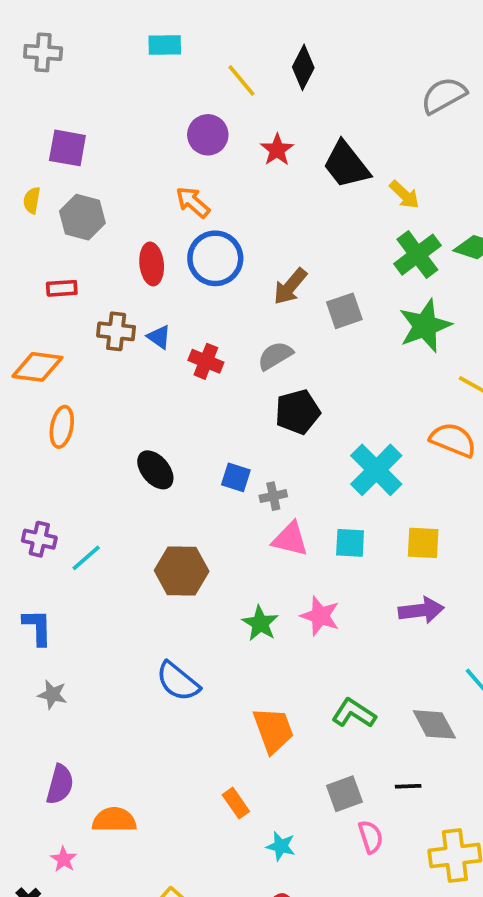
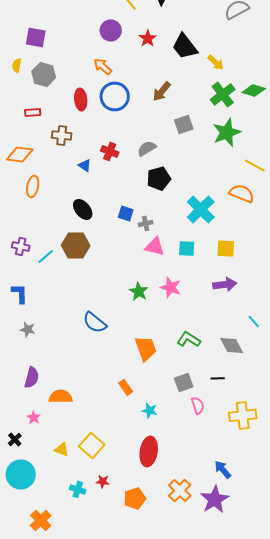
brown arrow: (290, 286) -> (162, 91), moved
blue triangle: (159, 337) -> (85, 165), moved
brown hexagon: (182, 571) -> (76, 245), moved

